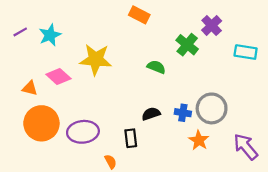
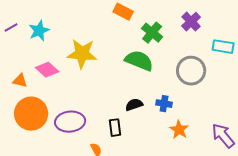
green cross: (187, 45) -> (152, 33), moved
green semicircle: (156, 67) -> (139, 61), size x1.6
gray circle: (212, 108) -> (191, 71), moved

